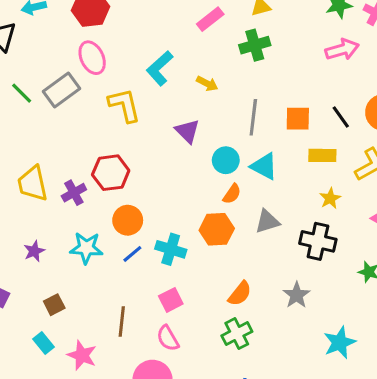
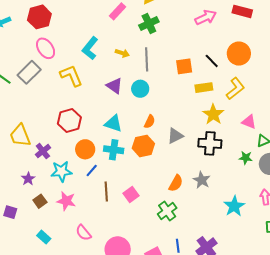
gray line: (253, 117) -> (147, 59), moved
cyan circle: (226, 160) -> (140, 89), moved
cyan triangle: (264, 166) -> (113, 123), moved
purple cross: (74, 193) -> (43, 151), moved
yellow star: (330, 198) -> (213, 114), size x1.5
cyan cross: (171, 249) -> (114, 150), moved
orange semicircle: (240, 294) -> (176, 183), moved
pink square: (171, 300) -> (131, 195), moved
brown square: (54, 305) -> (40, 201), moved
brown line: (122, 321) -> (106, 191), moved
pink semicircle: (168, 338) -> (83, 233), moved
pink star: (82, 355) -> (66, 201), moved

